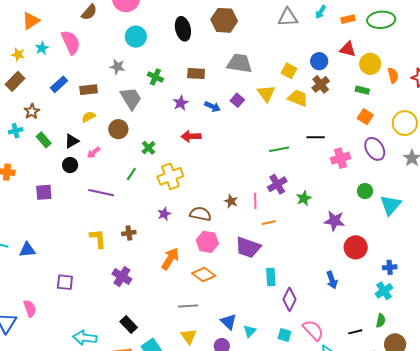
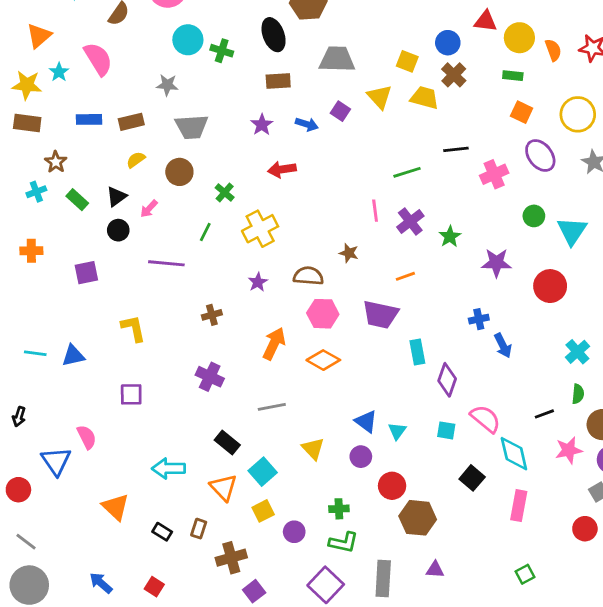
black ellipse: (183, 29) -> (274, 35), moved
yellow star: (18, 55) -> (27, 85), size x1.5
green cross: (155, 77) -> (222, 51), moved
brown rectangle: (15, 81) -> (27, 123), turned 60
blue rectangle: (59, 84) -> (89, 119), turned 48
gray trapezoid: (131, 98) -> (192, 127), turned 125
pink line: (255, 201) -> (375, 211), moved
yellow L-shape: (98, 239) -> (133, 328), moved
red circle: (356, 247) -> (550, 286), moved
blue cross: (390, 267) -> (479, 319), moved
gray line: (188, 306) -> (272, 407), moved

